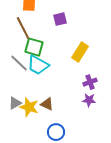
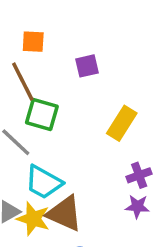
cyan trapezoid: (38, 65) -> (44, 182), moved
brown triangle: (47, 104) -> (64, 213), size x1.6

